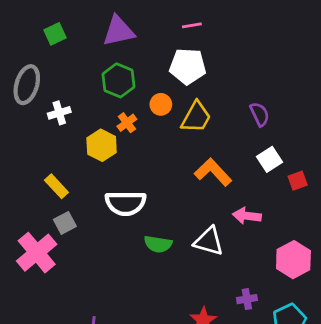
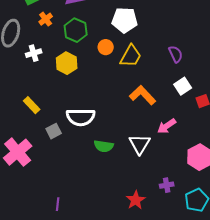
orange cross: (127, 123) -> (46, 19), moved
yellow hexagon: (102, 145) -> (67, 63), moved
pink arrow: (247, 216) -> (167, 126), turned -42
gray square: (65, 223) -> (54, 131), moved
white triangle: (209, 241) -> (140, 144), turned 45

